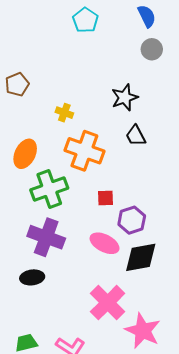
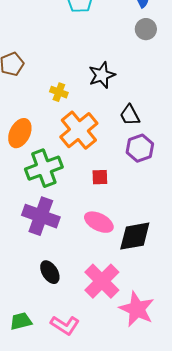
black star: (125, 98) -> (102, 75), moved
orange cross: (84, 151) -> (79, 130), turned 30
purple hexagon: (132, 220) -> (140, 148), moved
black ellipse: (32, 277) -> (50, 272), moved, turned 65

